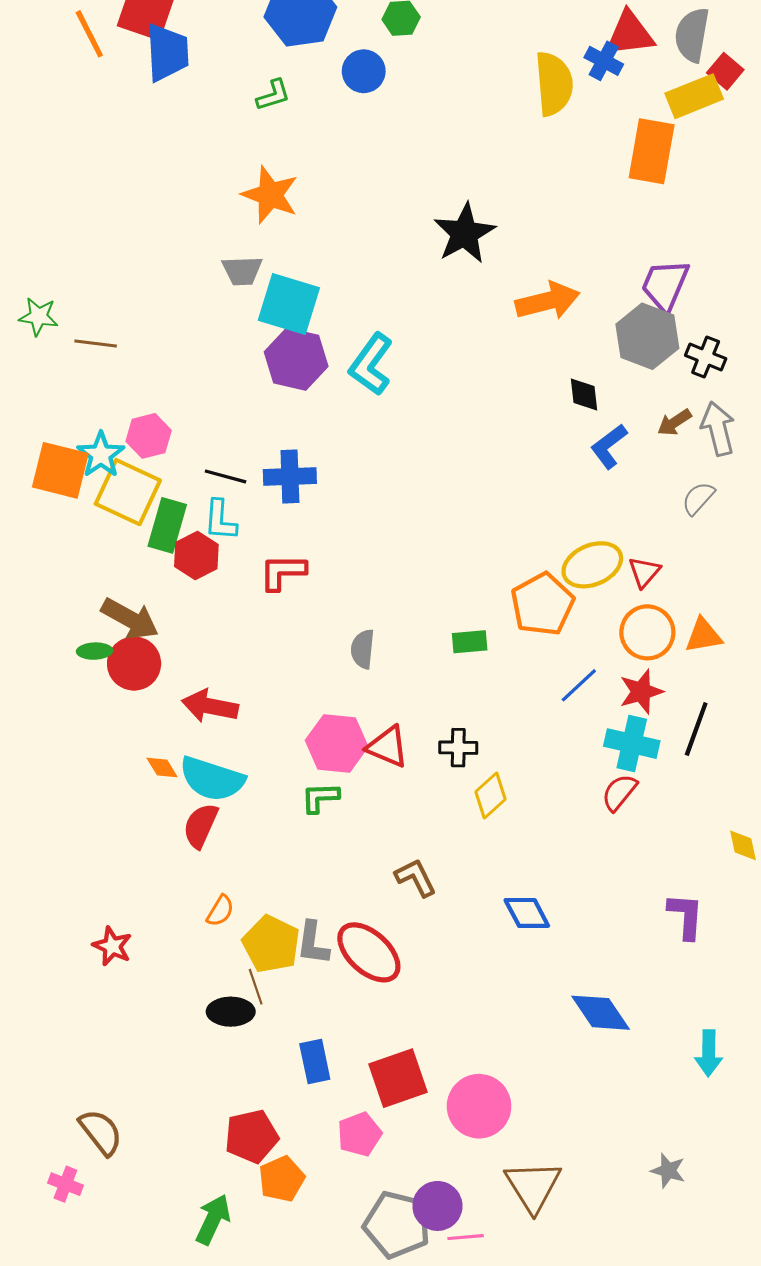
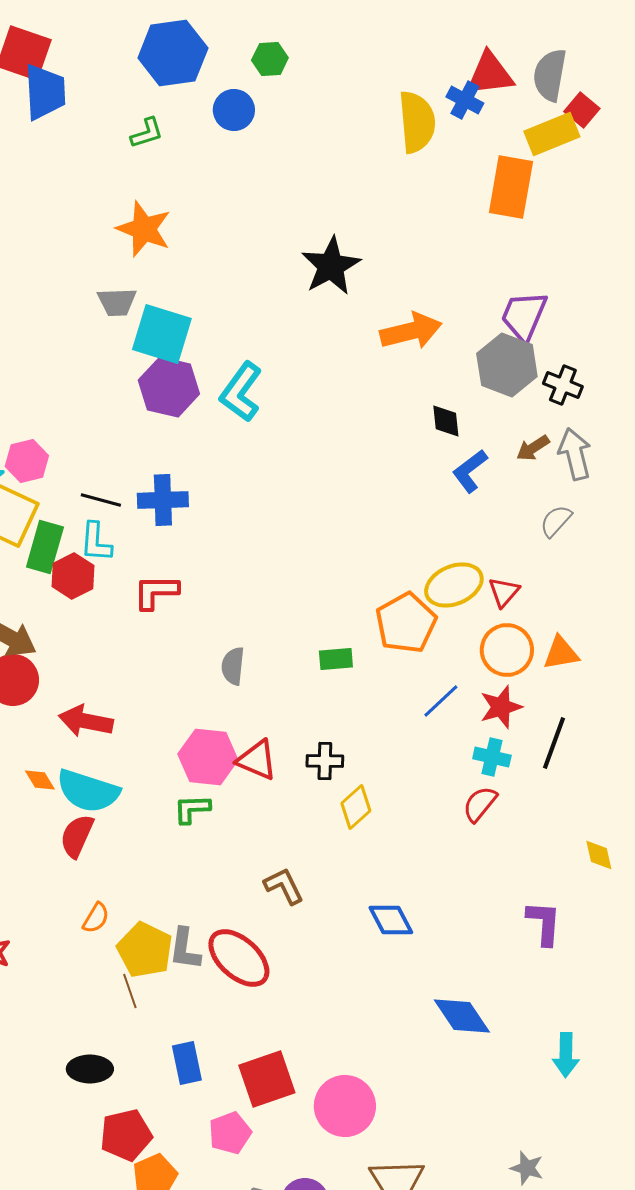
cyan cross: (632, 744) -> (492, 757), size x0.7
black ellipse: (231, 1012) -> (90, 1069), moved

